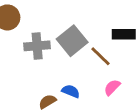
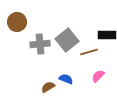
brown line: (100, 56) -> (89, 52), turned -60

